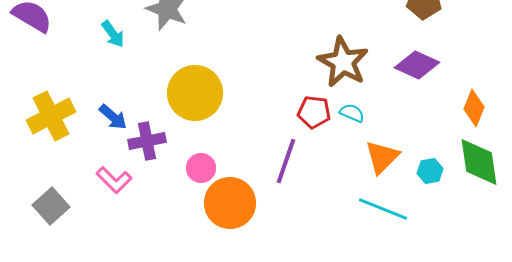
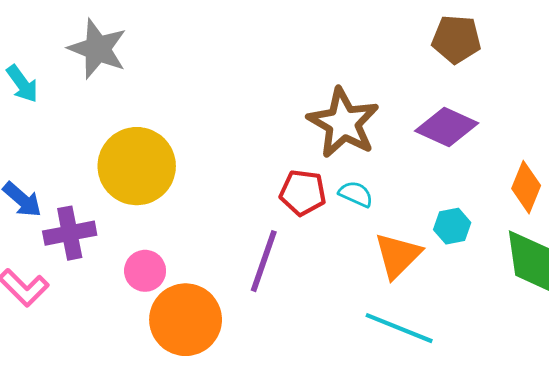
cyan hexagon: (430, 171) -> (452, 226), moved

